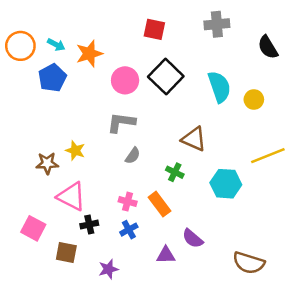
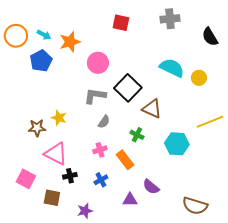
black square: (166, 77) -> (128, 88), moved
cyan semicircle: (219, 87) -> (172, 68), turned -45
pink cross: (128, 202) -> (100, 150), moved, turned -32

